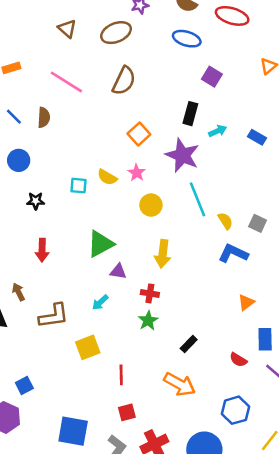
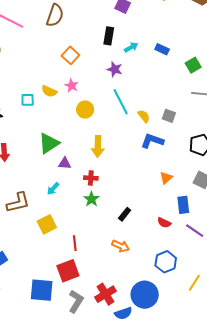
purple star: (182, 155) -> (115, 69), moved, size x0.6
orange arrow: (180, 384) -> (121, 246), size x0.7
red square: (127, 412) -> (68, 271), moved, size x1.6

